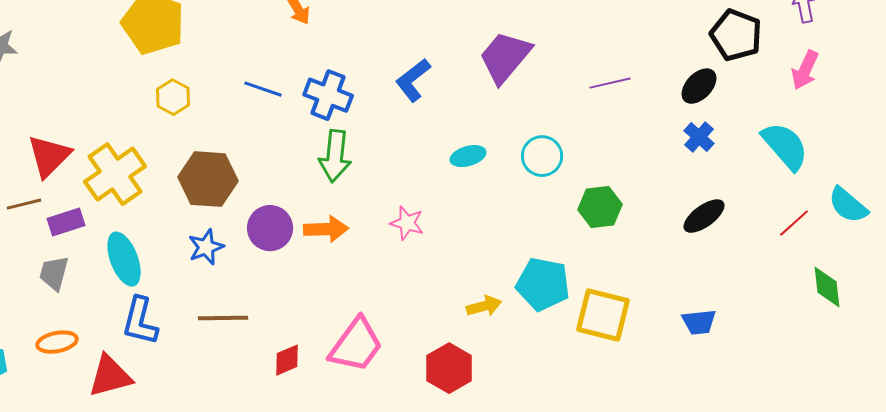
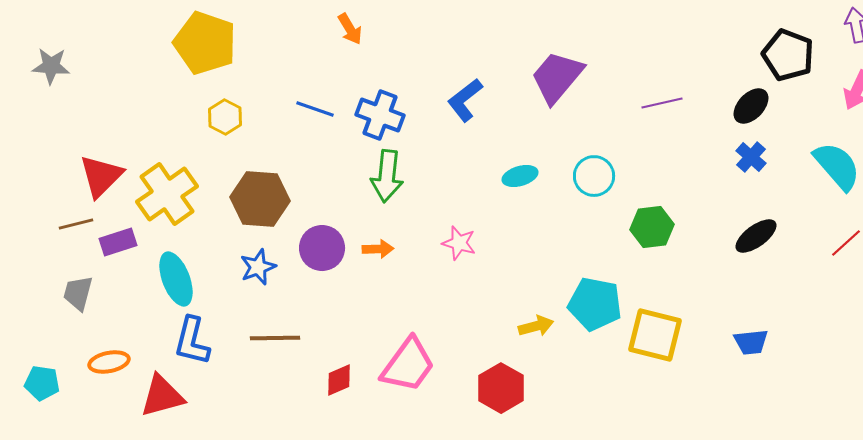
orange arrow: (326, 229) -> (378, 249), size x0.7
gray trapezoid: (54, 273) -> (78, 293), moved

